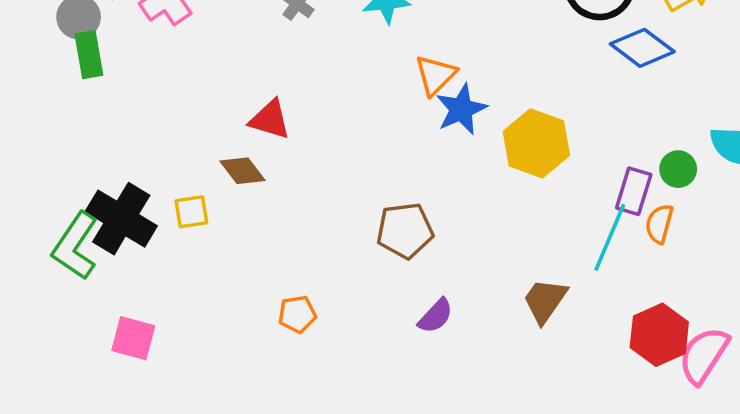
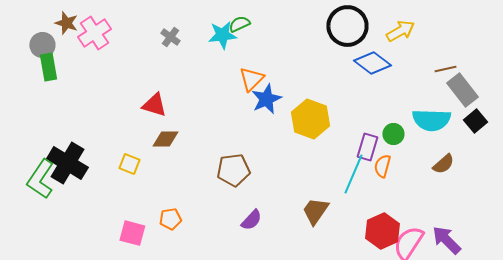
brown diamond: (243, 171) -> (165, 139), moved, turned -52
yellow square: (191, 212) -> (129, 164), moved, turned 30
pink square: (133, 338) -> (132, 233), moved

